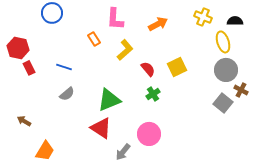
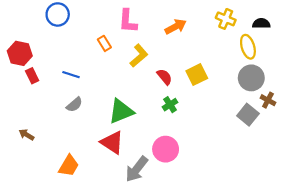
orange trapezoid: (45, 151) -> (69, 166), moved
gray arrow: (123, 152) -> (137, 169), size x1.4

